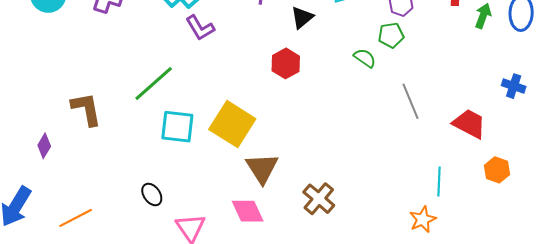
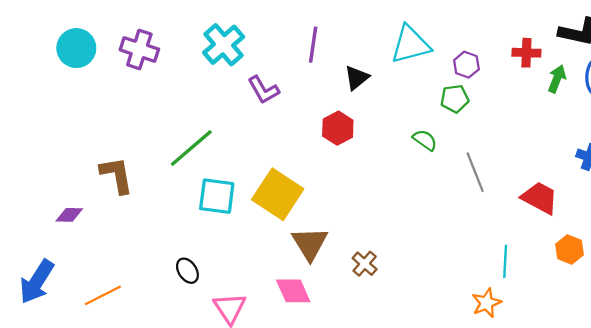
purple L-shape: (200, 28) -> (263, 90), moved
green semicircle: (365, 58) -> (425, 140), moved
purple diamond: (44, 146) -> (69, 215), turned 60
brown cross: (319, 199) -> (365, 264), moved, size x0.7

